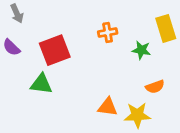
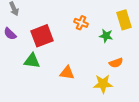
orange cross: (108, 32) -> (81, 23), turned 32
orange triangle: (108, 107) -> (67, 73), moved

